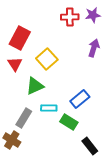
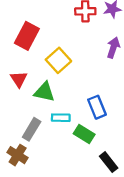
red triangle: (15, 64) -> (19, 79), moved
green triangle: (35, 86) -> (44, 92), turned 36
blue rectangle: (80, 99) -> (97, 107), turned -72

